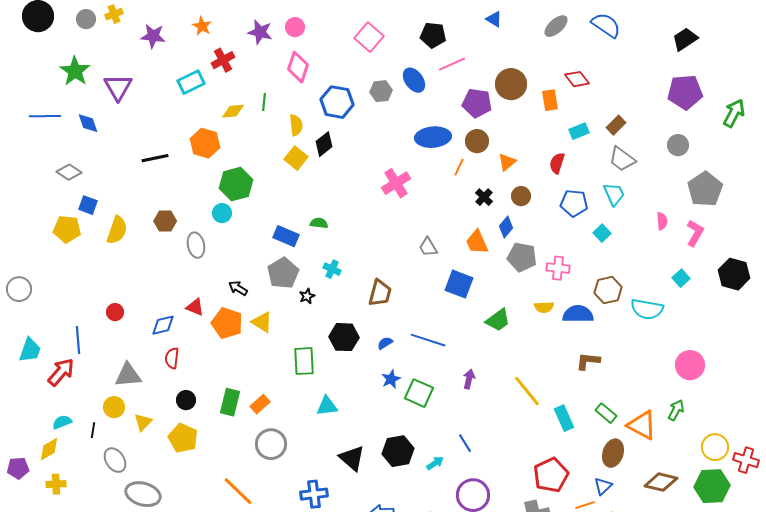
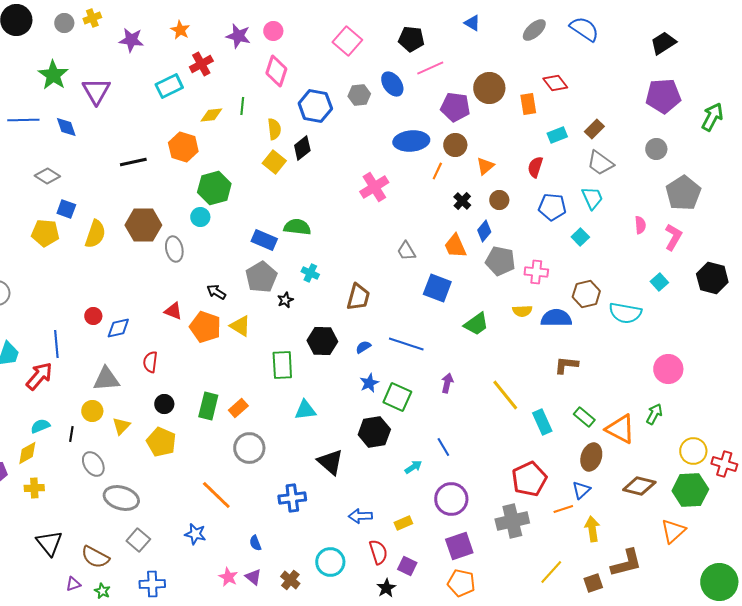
brown hexagon: (165, 221) -> (143, 225), size x1.6
green semicircle: (319, 223) -> (297, 227), size x1.5
blue diamond: (163, 325) -> (118, 328), moved
black hexagon: (398, 451) -> (374, 432), moved

